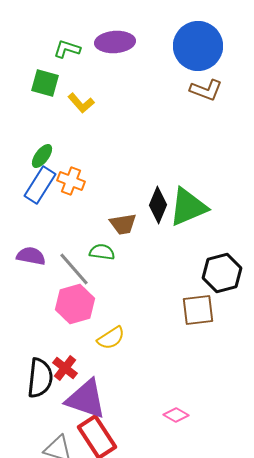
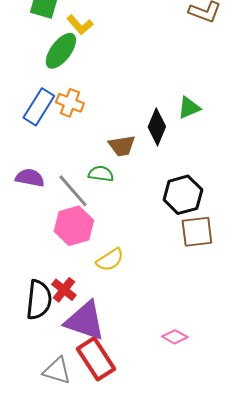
green ellipse: (42, 156) -> (61, 51), moved, size x1.5
green triangle: (188, 207) -> (189, 108), moved, size x0.6
black hexagon: (222, 273) -> (183, 195), moved

